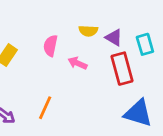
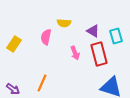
yellow semicircle: (88, 31) -> (64, 23), moved
pink arrow: (77, 63) -> (75, 53), moved, turned -136

